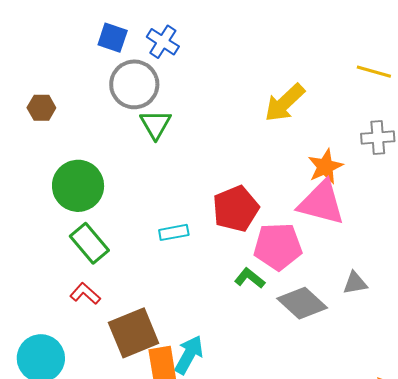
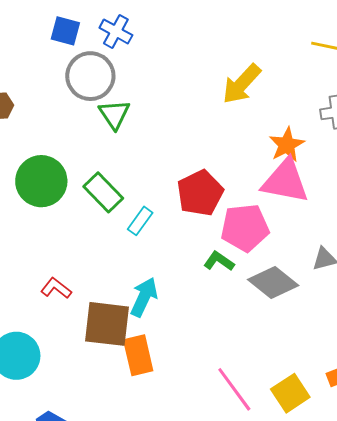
cyan rectangle: (174, 232) -> (140, 221), turned -40
green rectangle: (89, 243) -> (103, 192), moved
brown square: (134, 333) -> (107, 324), turned 33
cyan arrow: (189, 355) -> (144, 297), moved

